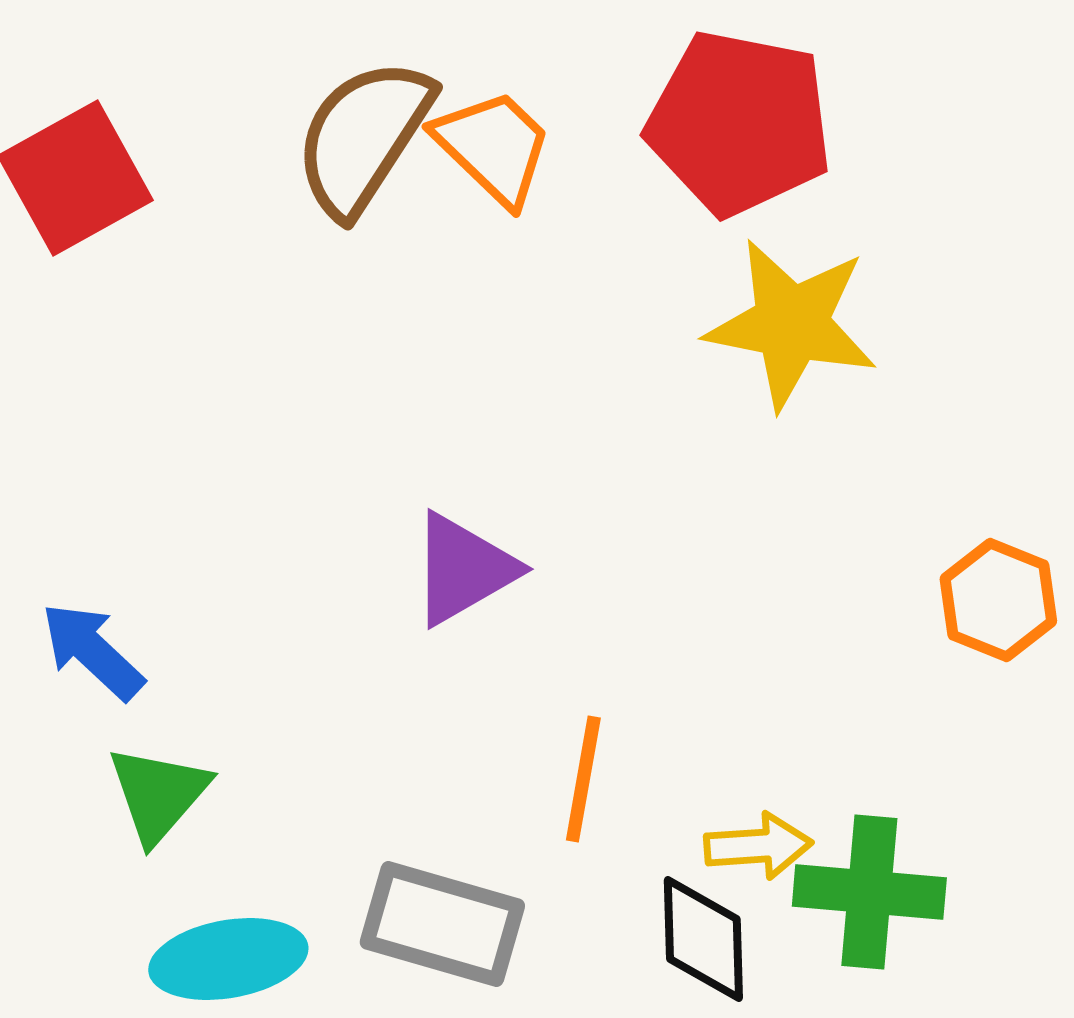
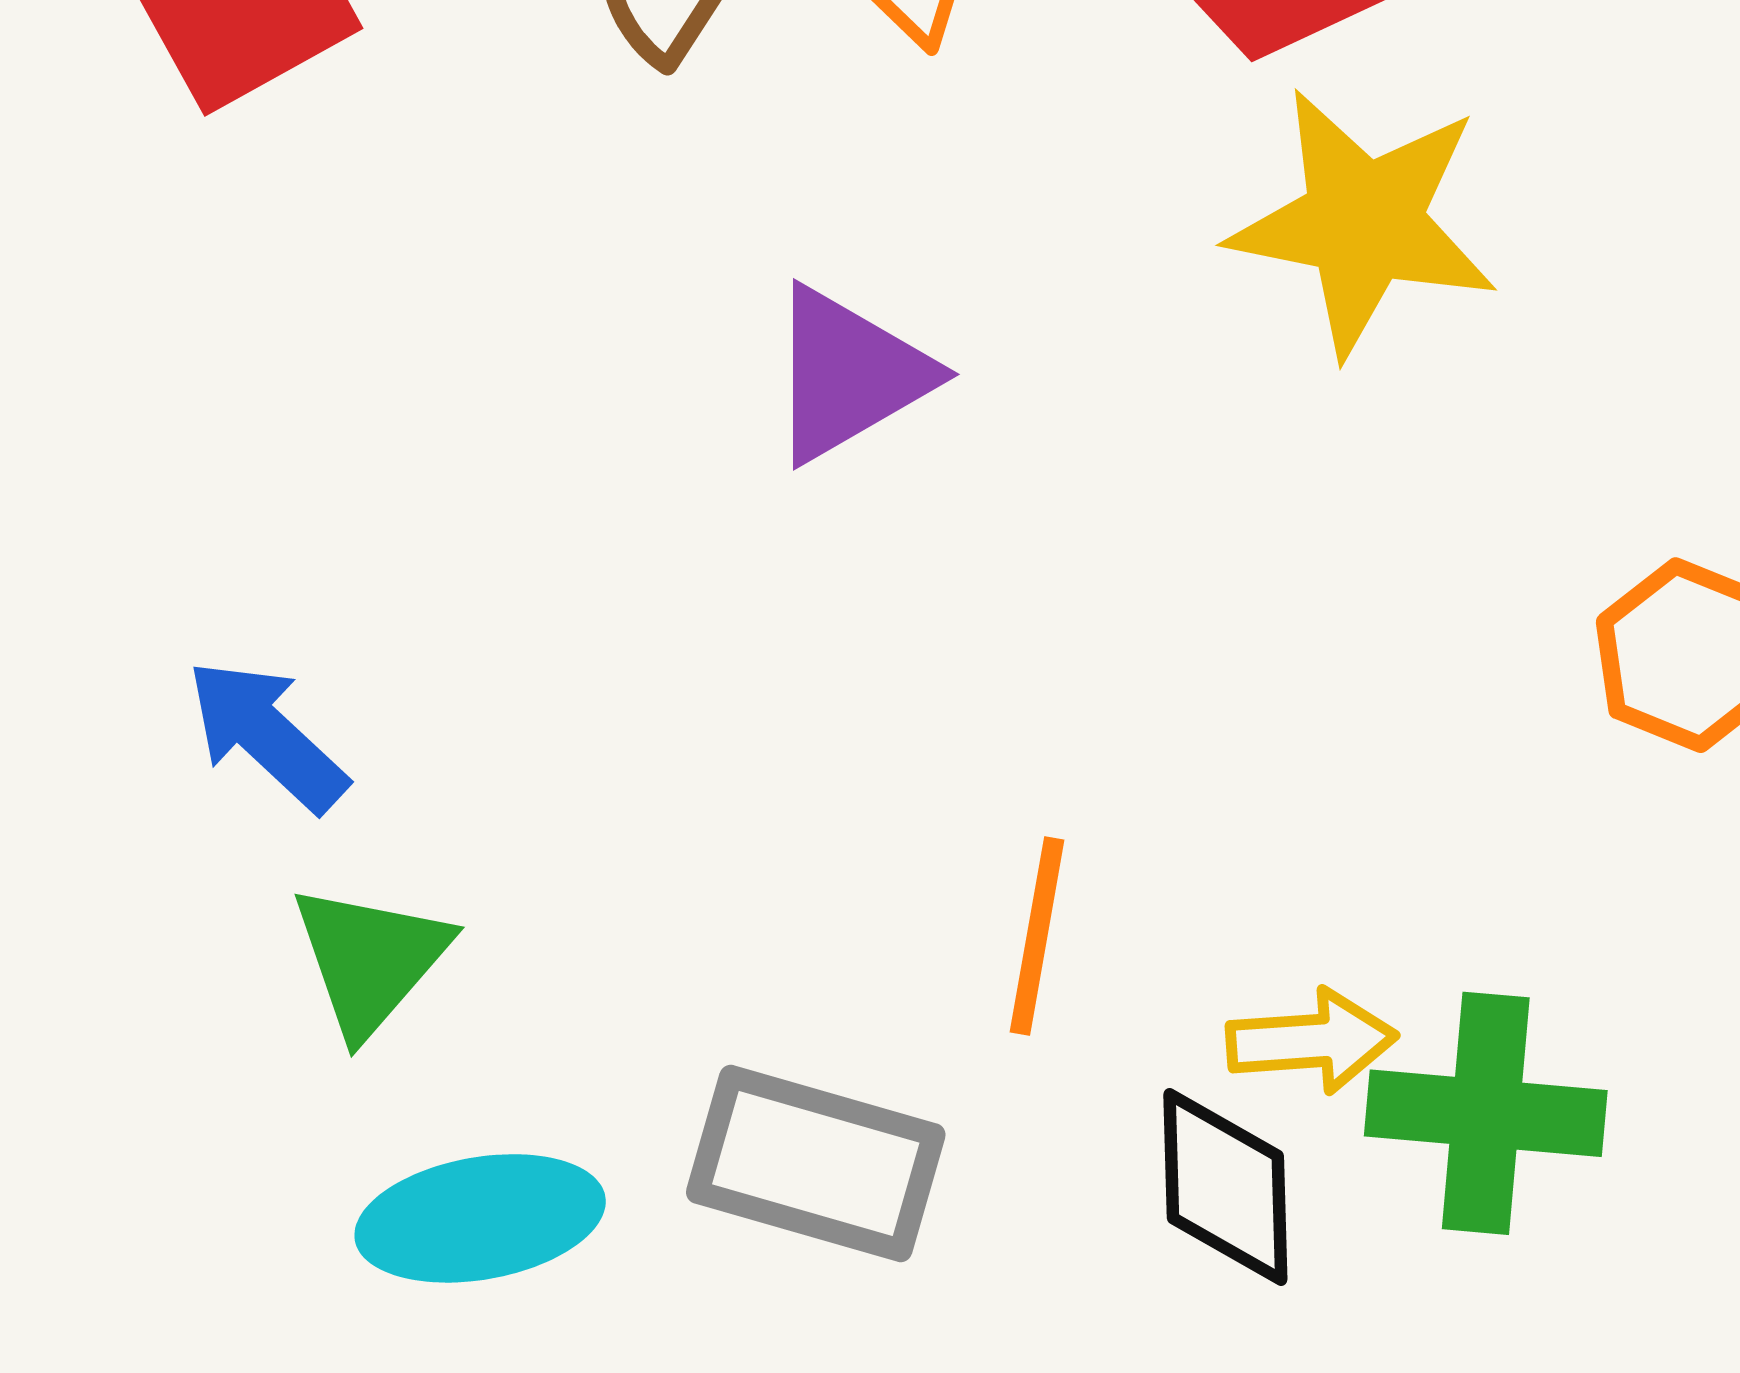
purple triangle: (463, 569) -> (849, 374), moved

